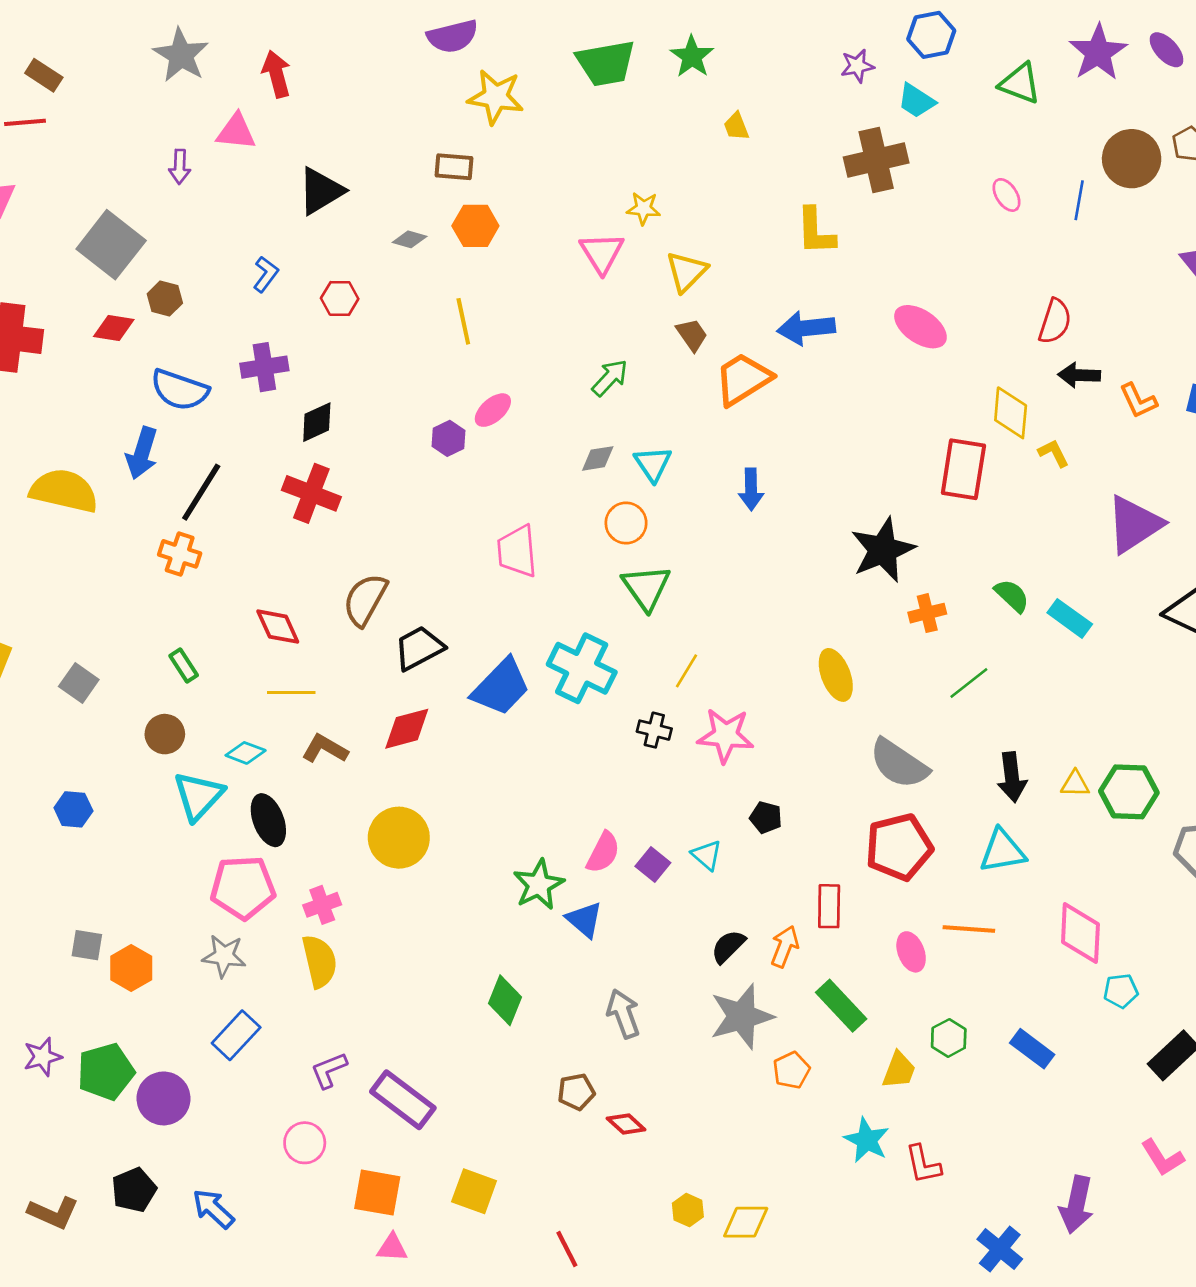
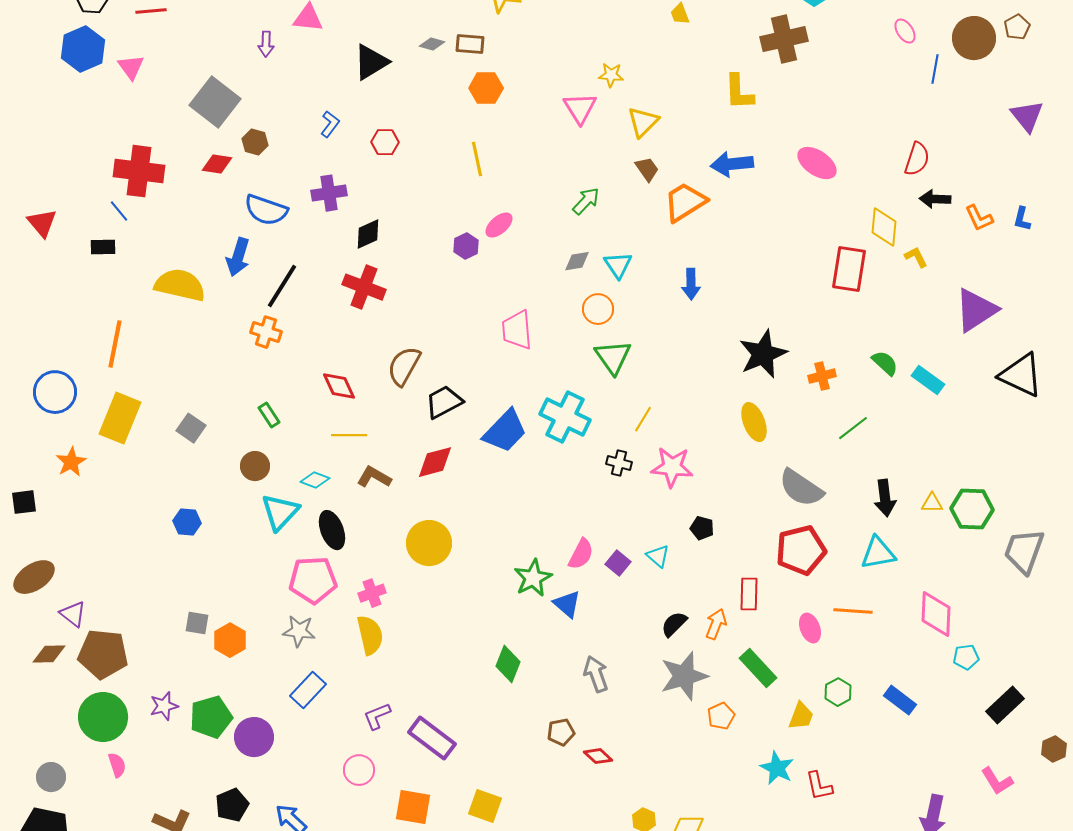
pink ellipse: (1007, 195) -> (905, 31), moved
gray diamond: (410, 239) -> (432, 44), moved
black star: (883, 550) -> (763, 354), moved

